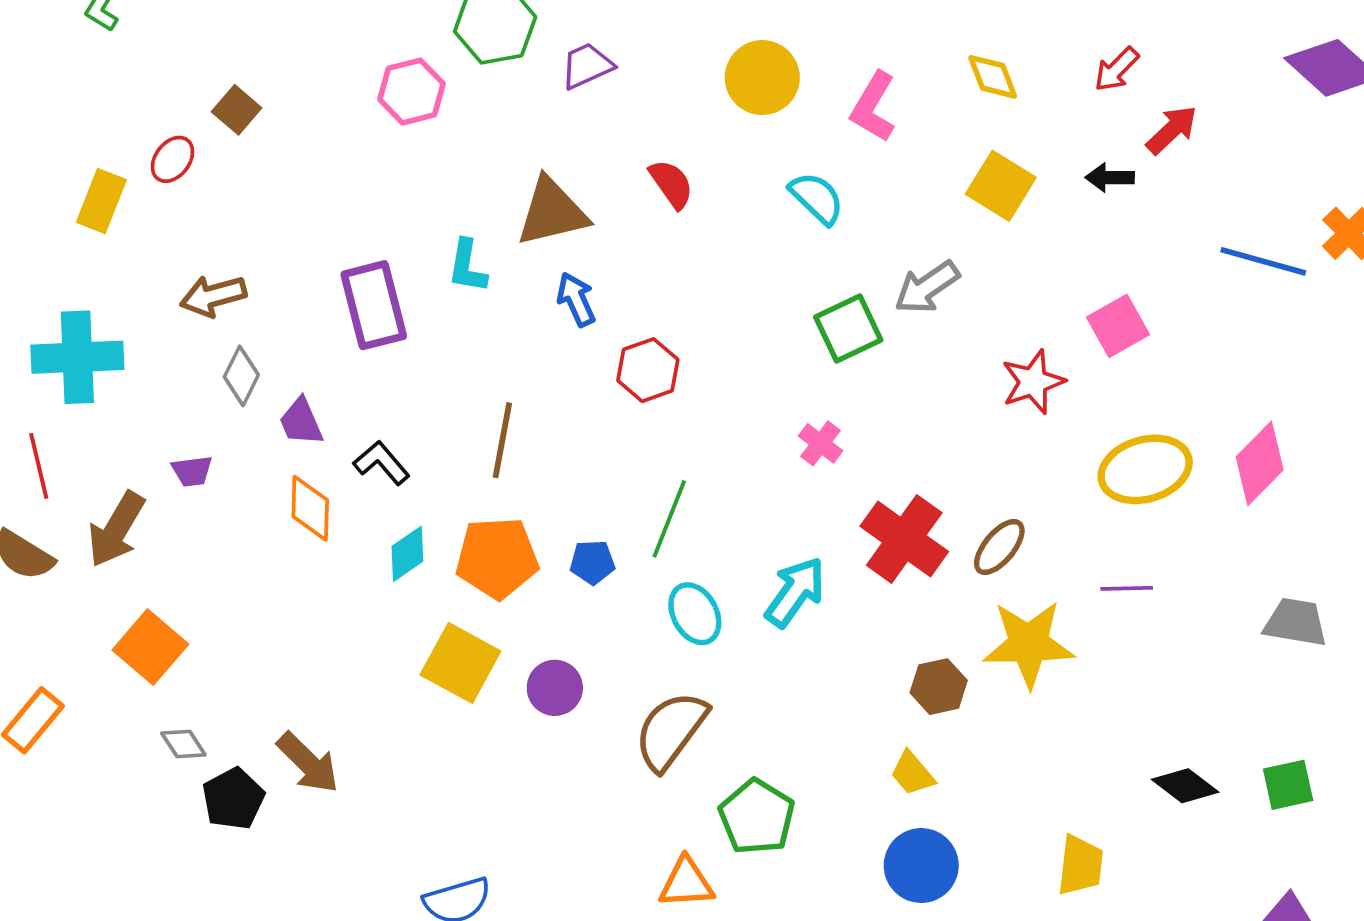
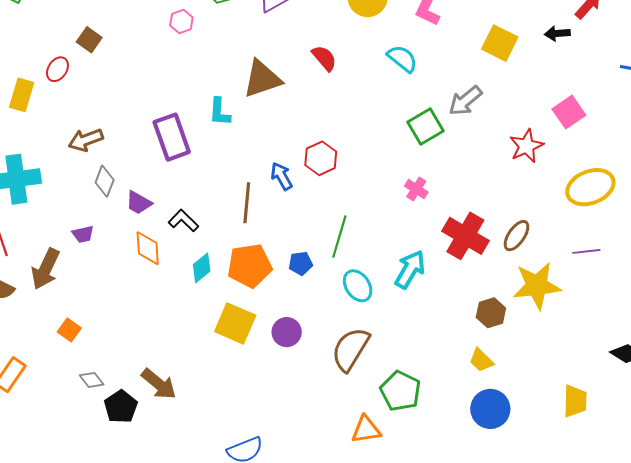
pink hexagon: (412, 92) -> (181, 22), size x0.7
blue arrow: (576, 299) -> (282, 176), moved
purple trapezoid: (301, 422) -> (139, 203), turned -32
orange square: (150, 647) -> (69, 330), size x0.6

